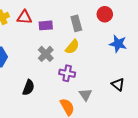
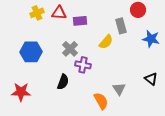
gray rectangle: (76, 23) -> (121, 26), moved
gray cross: (46, 54) -> (70, 49), moved
purple cross: (67, 73) -> (83, 65), moved

